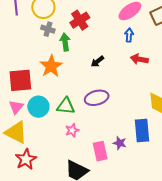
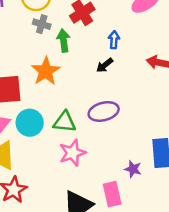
blue arrow: (129, 35) -> (114, 40), moved
pink star: (72, 130) -> (72, 153), size x1.5
pink rectangle: (100, 151) -> (112, 194), moved

